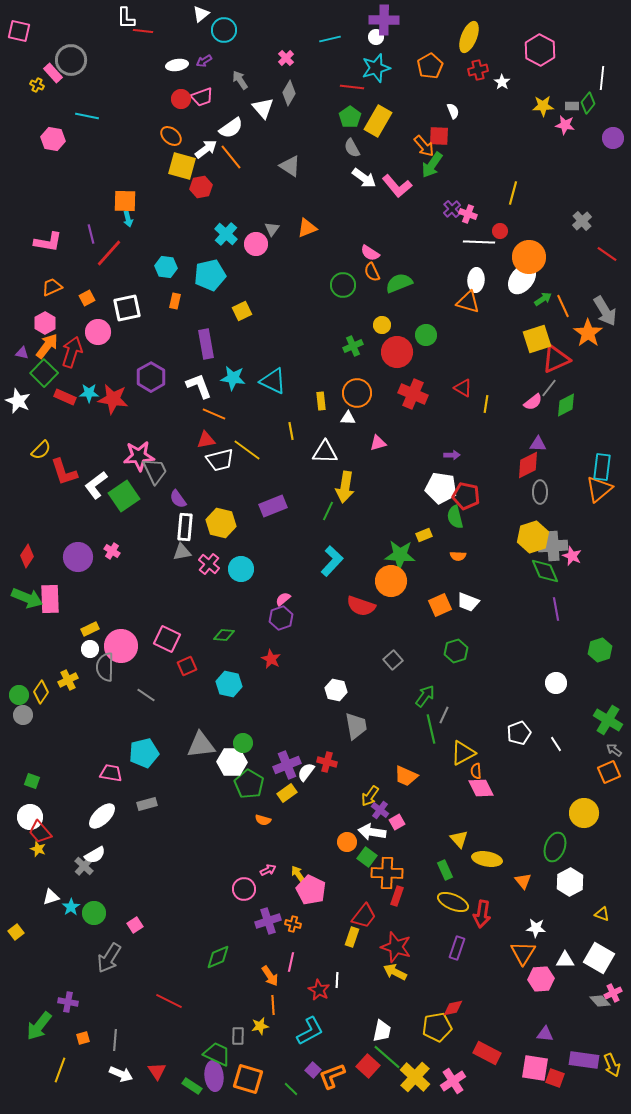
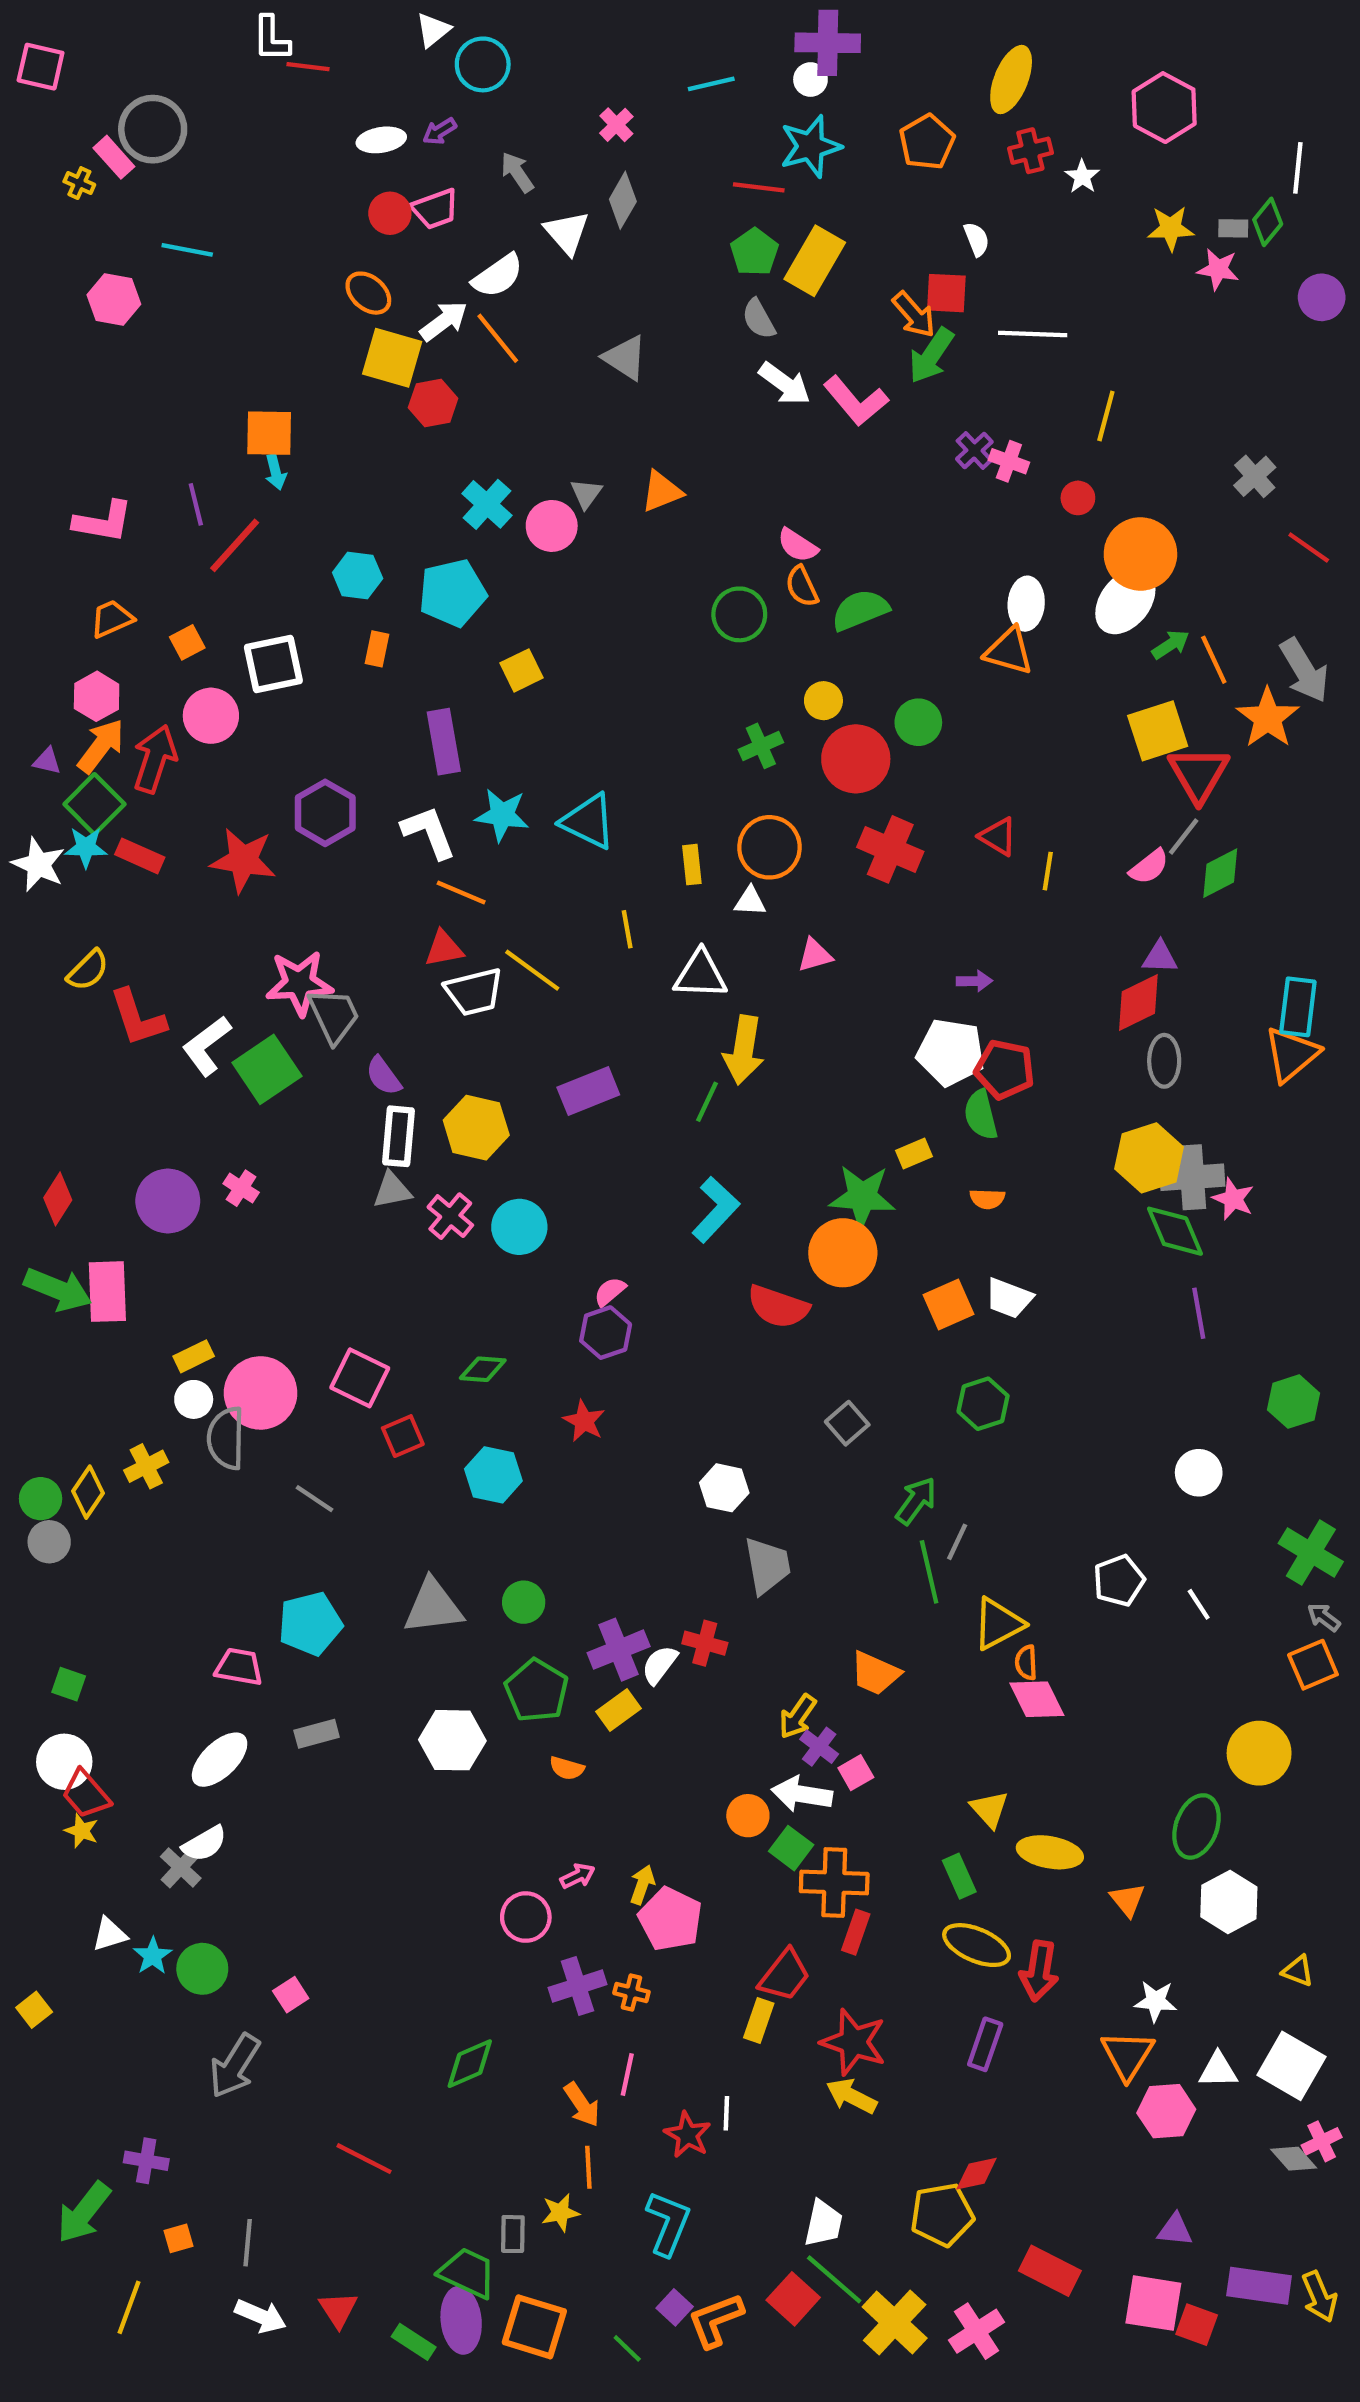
white line: (479, 242) -> (1033, 334), moved
red triangle: (556, 359) -> (1199, 774), turned -36
cyan star: (89, 393) -> (86, 847), moved
white hexagon: (232, 762) -> (452, 1740), moved
yellow arrow: (298, 874) -> (642, 1885), turned 54
cyan L-shape: (310, 1031) -> (668, 2223), turned -40

